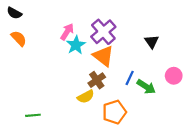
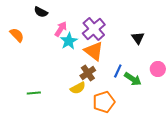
black semicircle: (14, 13) -> (41, 12), moved
green line: (33, 115) -> (34, 93), moved

